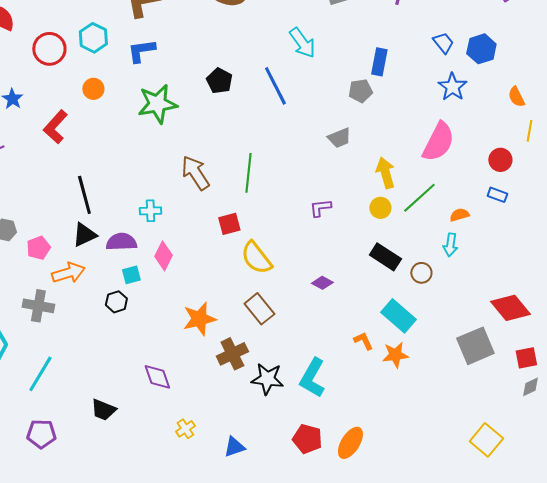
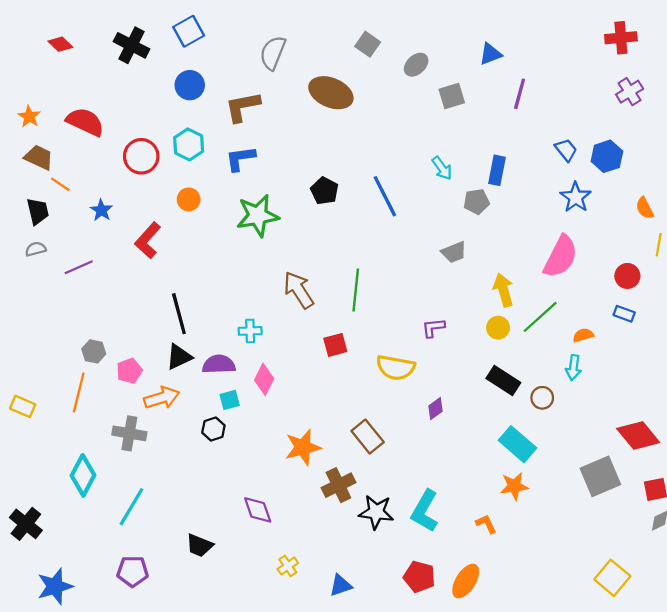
cyan arrow: (302, 43) -> (442, 168), moved, size x0.7
yellow semicircle: (256, 258) -> (396, 368), moved, turned -42
purple diamond: (322, 283) -> (436, 409), turned -65
orange L-shape: (363, 341) -> (486, 524), moved

